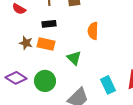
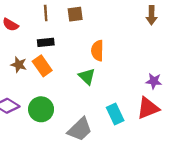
orange rectangle: (46, 44) -> (42, 66), turned 42
green triangle: (74, 58) -> (87, 76), moved

